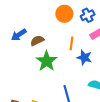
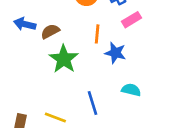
blue arrow: (19, 35) -> (25, 24), turned 49

